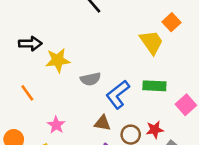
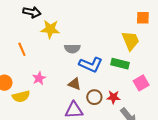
orange square: (172, 22) -> (143, 18), turned 32
yellow trapezoid: (151, 42) -> (130, 41), moved
blue L-shape: (118, 95) -> (91, 65), turned -130

